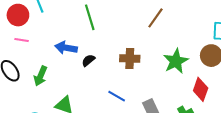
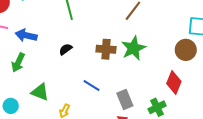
blue arrow: (66, 48) -> (26, 35), moved
green star: (176, 61) -> (133, 48), moved

